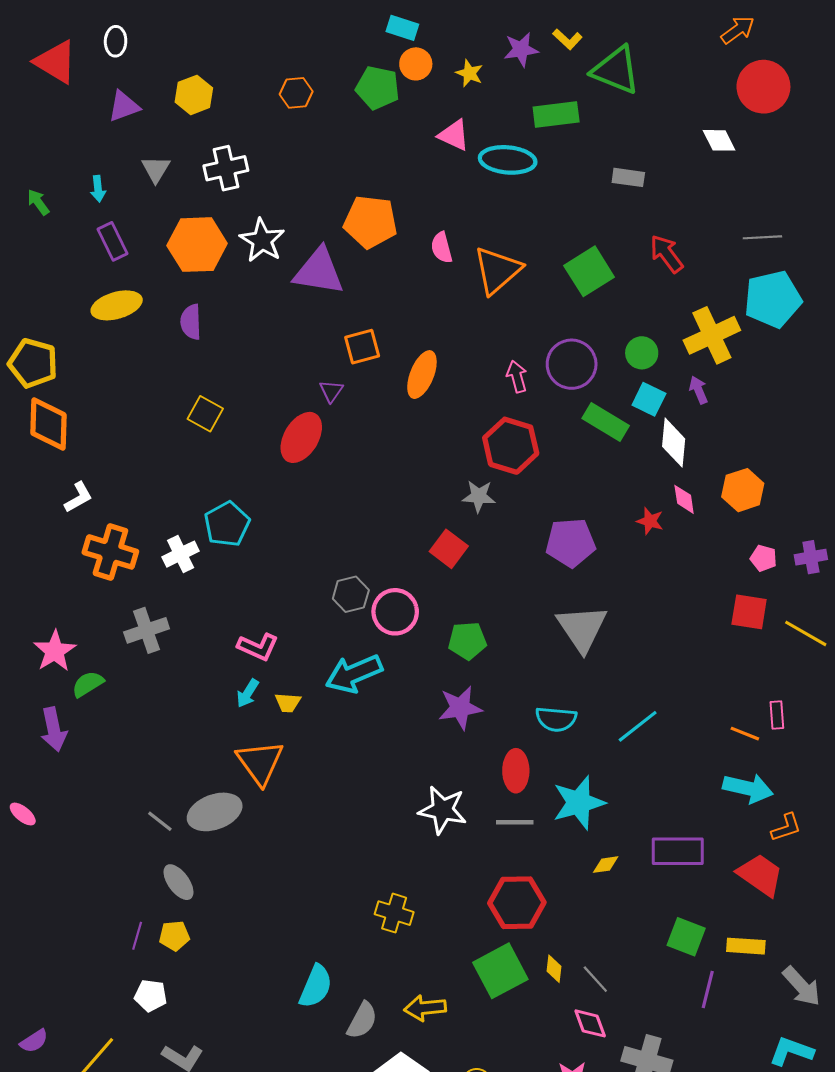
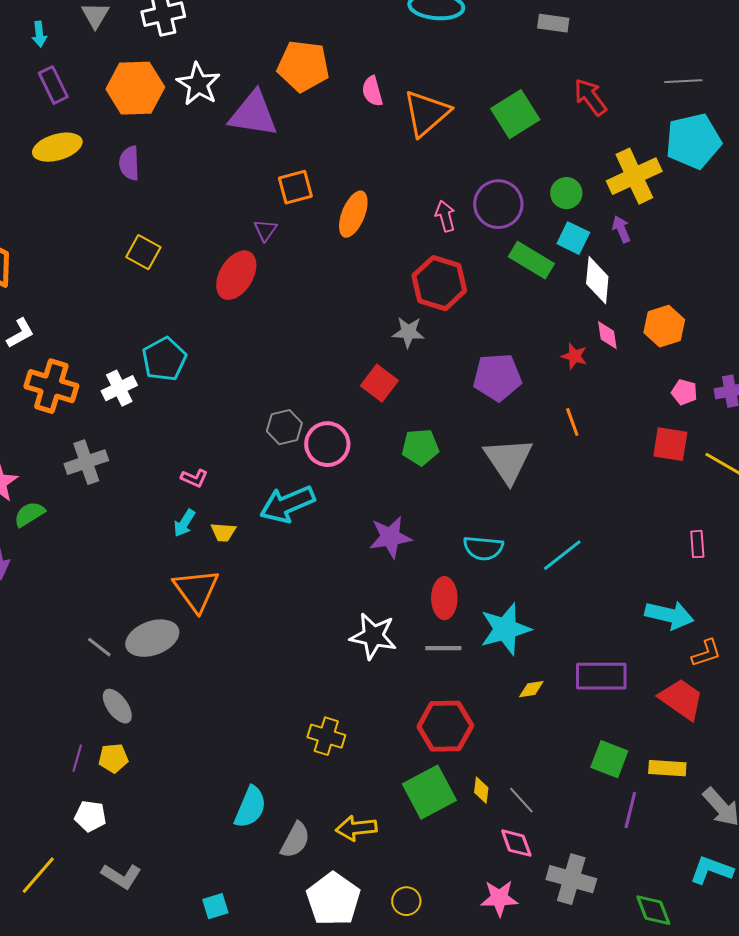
green pentagon: (467, 641) -> (420, 447), moved
pink L-shape: (258, 647) -> (194, 478), size x0.7
orange line: (745, 734) -> (572, 422), moved, turned 48

